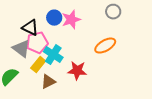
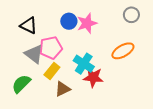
black triangle: (30, 28) -> (29, 25), moved
cyan cross: (53, 55) -> (84, 64), moved

